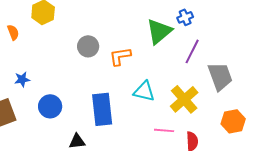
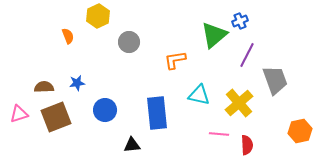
gray circle: (88, 46) -> (129, 42), moved
orange hexagon: (233, 121) -> (300, 131), moved

